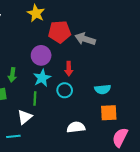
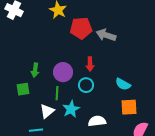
purple circle: (41, 55) -> (63, 72), moved
cyan star: (42, 78) -> (71, 109), moved
cyan semicircle: (103, 89) -> (123, 84), turned 35

